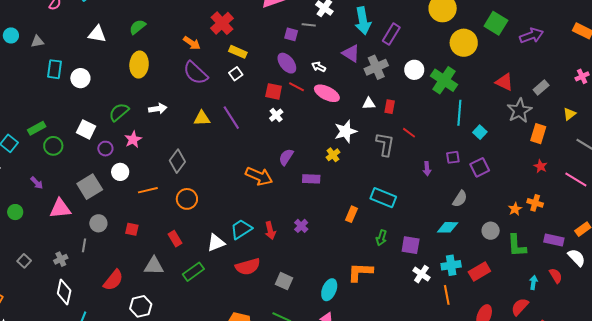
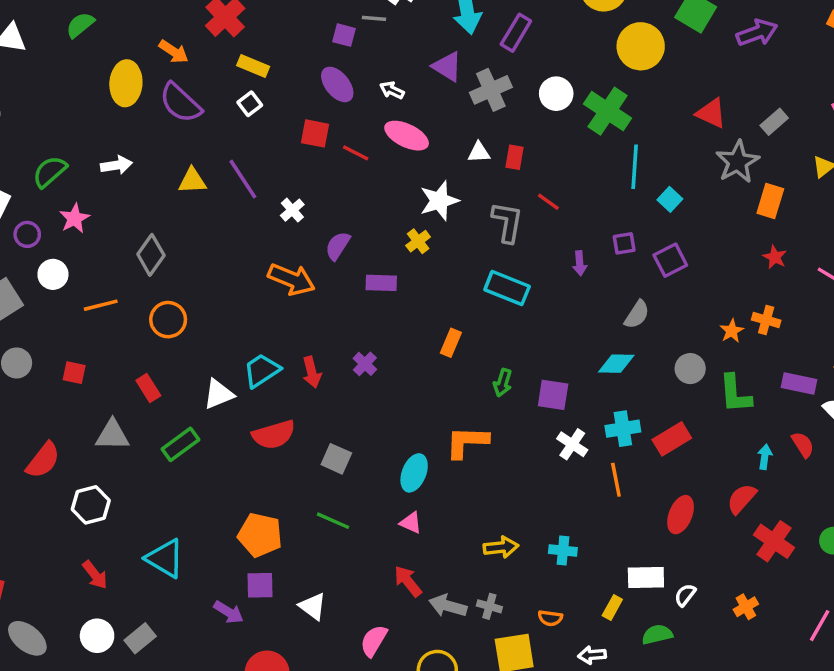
yellow ellipse: (139, 65) -> (126, 83), moved
red line: (297, 87) -> (356, 153), moved
white cross: (276, 115) -> (292, 210), moved
cyan rectangle: (383, 198) -> (507, 288), moved

